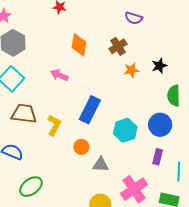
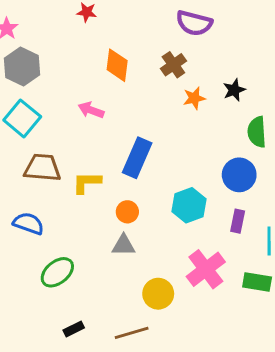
purple semicircle: (134, 18) -> (194, 23), size x1.4
yellow L-shape: (54, 125) -> (87, 182), turned -115
cyan hexagon: (125, 130) -> (189, 205), moved
gray triangle: (101, 165) -> (124, 245), moved

